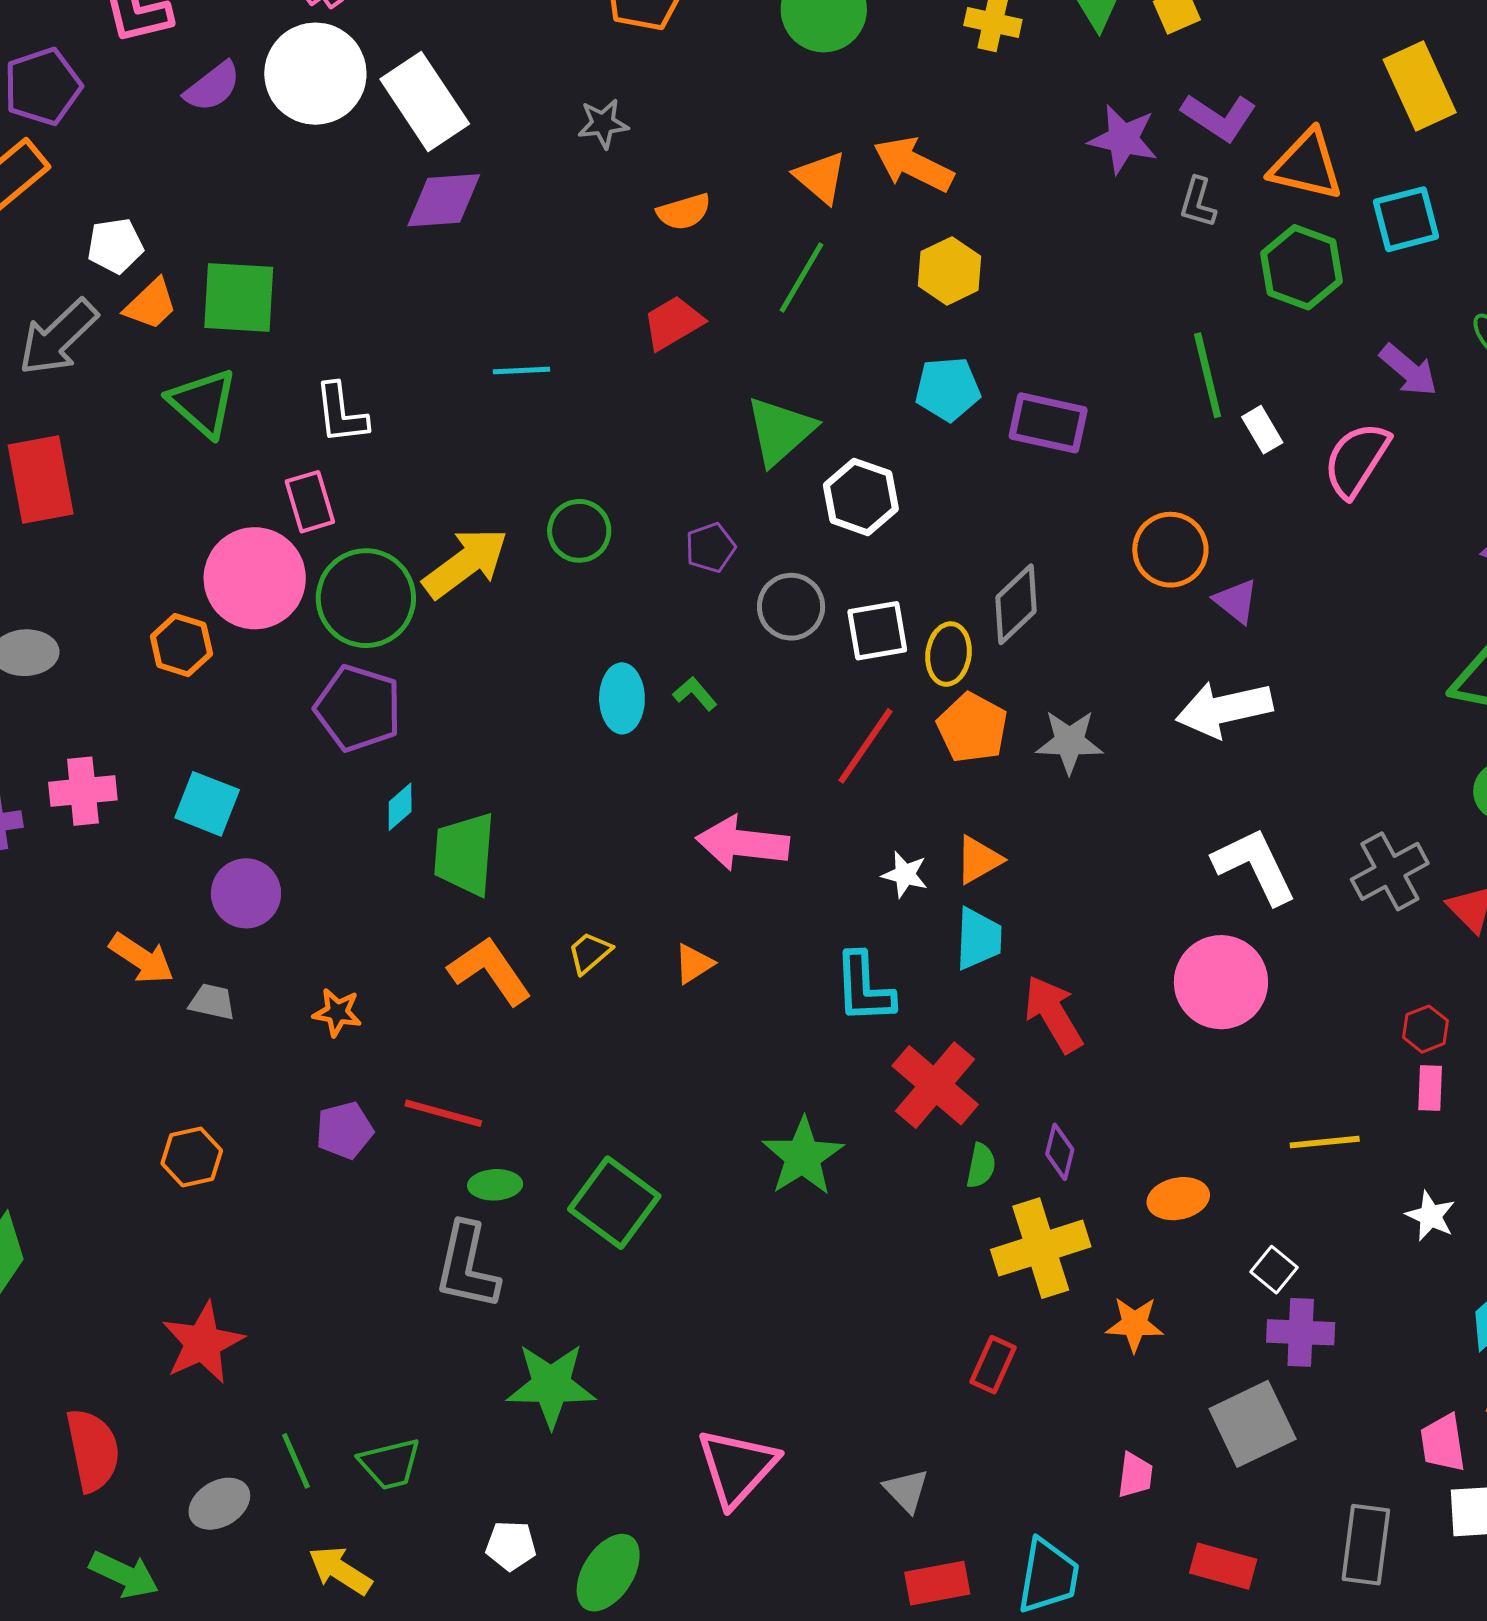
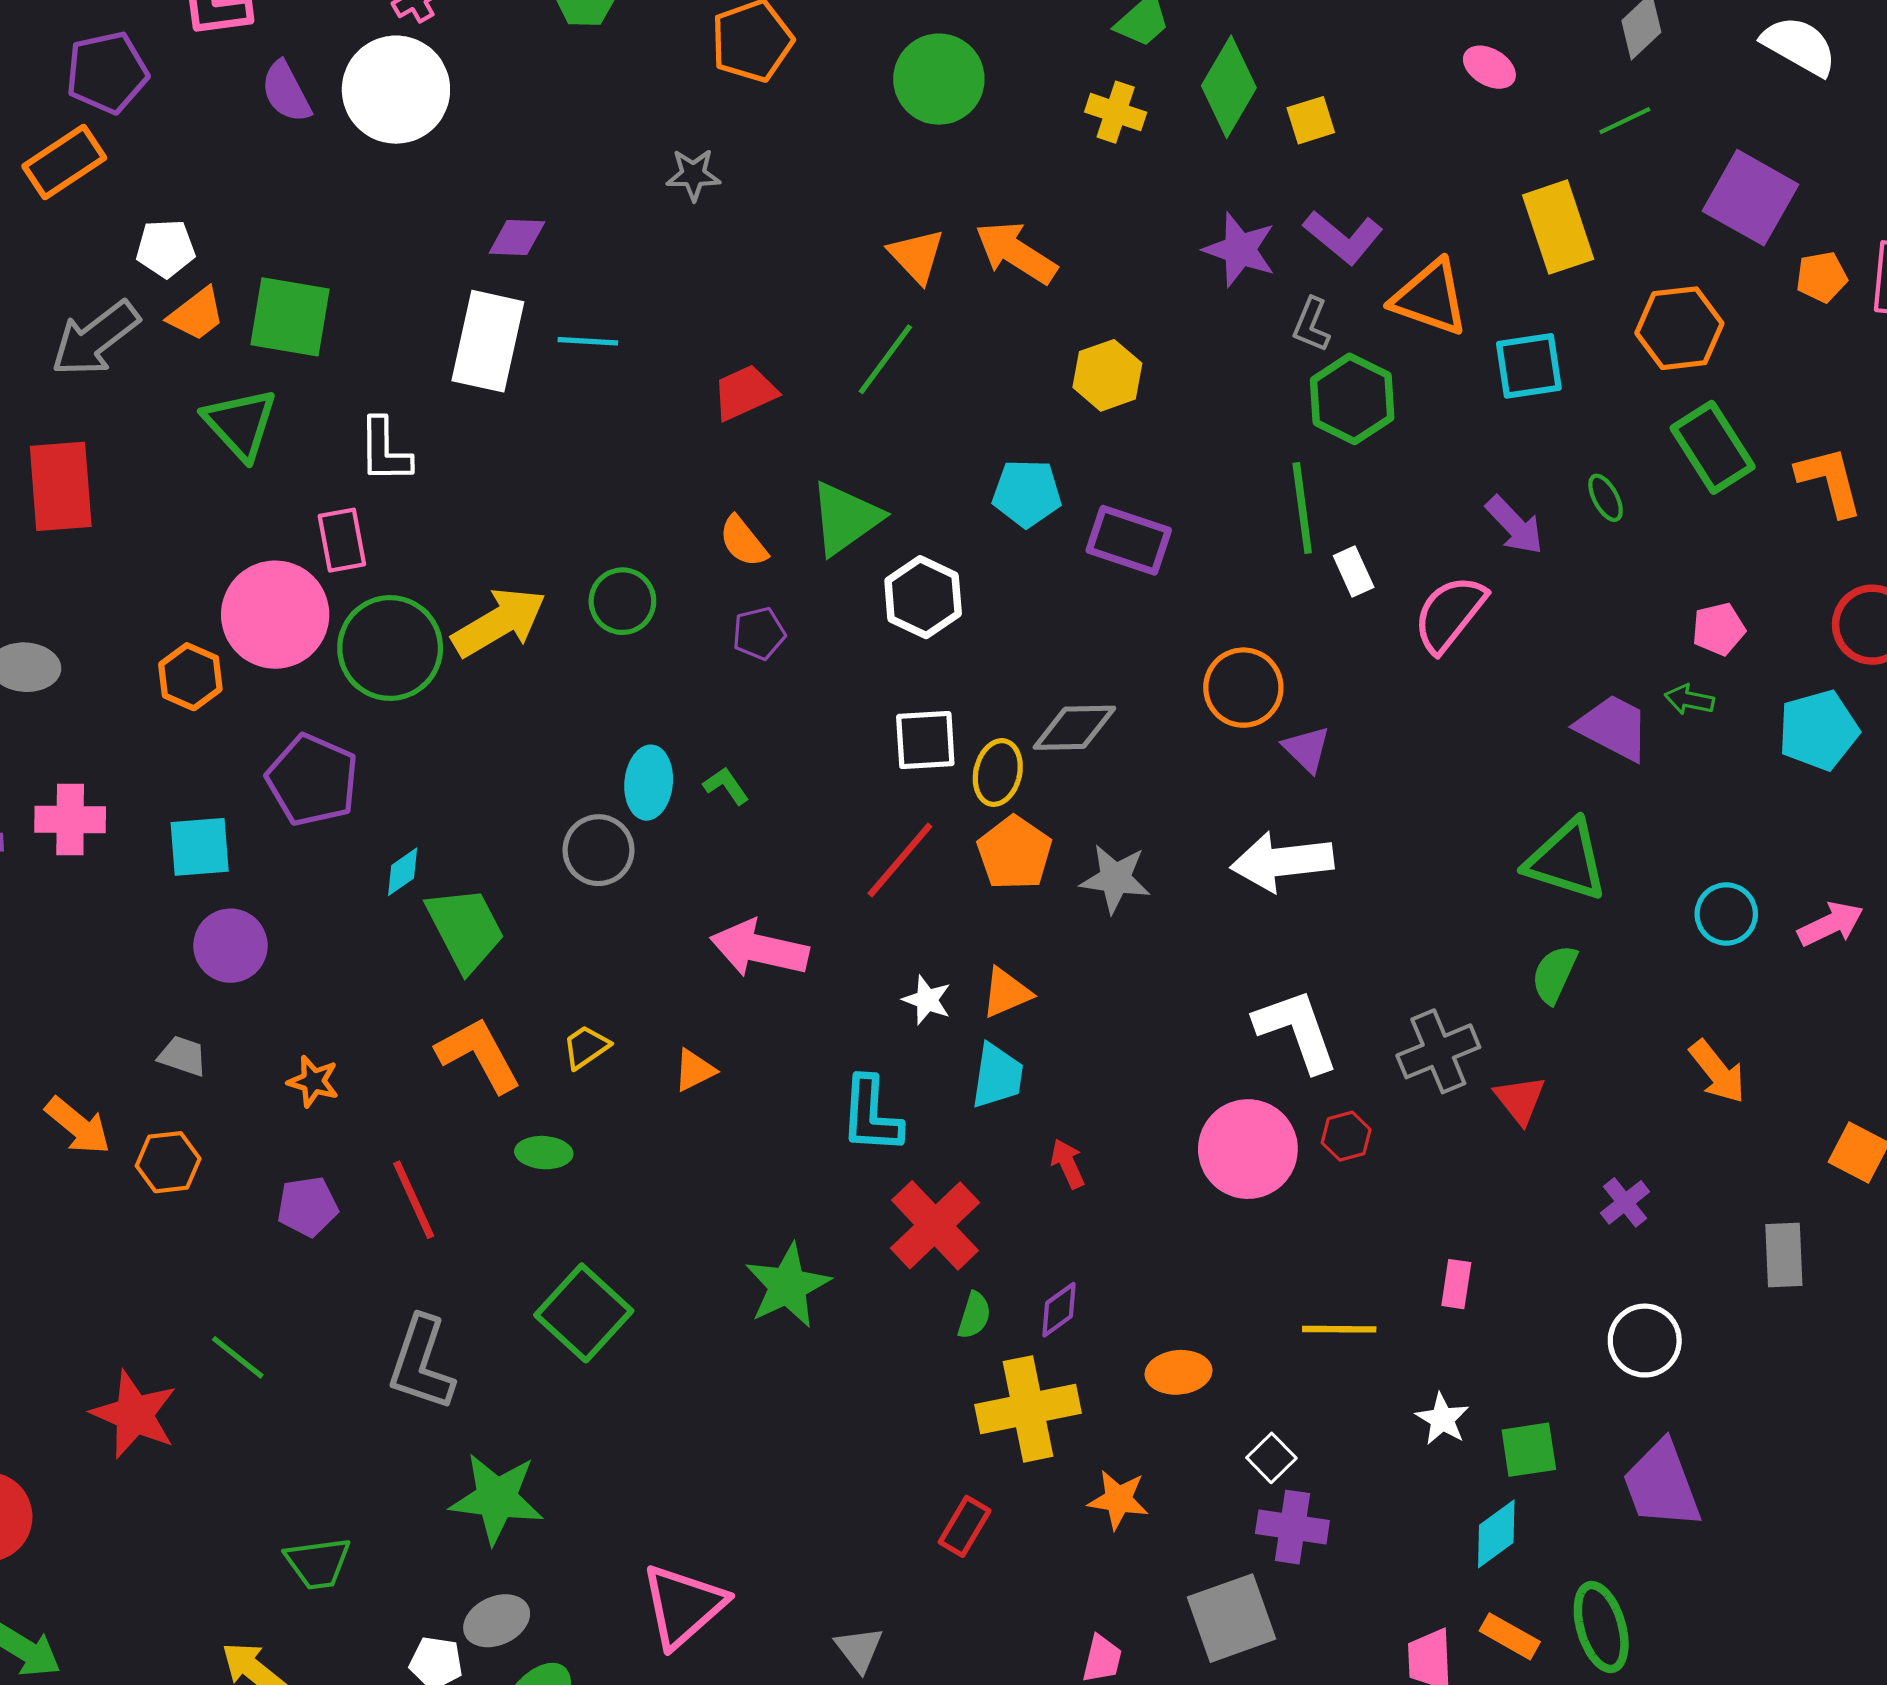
purple semicircle: (213, 87) -> (286, 92), turned 94
white rectangle: (425, 101) -> (488, 341), moved, turned 40
purple diamond: (444, 200) -> (517, 238), size x0.7
orange semicircle: (684, 212) -> (743, 541), moved, turned 62
green hexagon: (1301, 267) -> (1352, 399), moved
yellow hexagon: (950, 271) -> (1107, 375), moved
cyan line: (522, 370) -> (588, 341), moved
gray diamond: (1016, 604) -> (1074, 728), turned 36
gray circle: (791, 607) -> (598, 850), moved
purple pentagon: (358, 708) -> (312, 780), moved
cyan square: (207, 804) -> (200, 847), turned -32
green trapezoid: (465, 854) -> (465, 929), turned 142
orange arrow: (142, 958) -> (78, 1126), moved
red arrow: (1053, 1014) -> (1068, 1164), size x0.6
red hexagon: (1425, 1029) -> (1346, 1136), moved
red line: (443, 1113) -> (414, 1200), turned 44
purple diamond: (1060, 1152) -> (1059, 1310), turned 34
orange hexagon: (192, 1157) -> (168, 1162), moved
green ellipse: (495, 1185) -> (544, 1153), moved
red star: (203, 1343) -> (134, 1414), turned -30
green line: (296, 1461) -> (238, 1357), moved, turned -34
gray ellipse: (219, 1504) -> (497, 1621), moved

